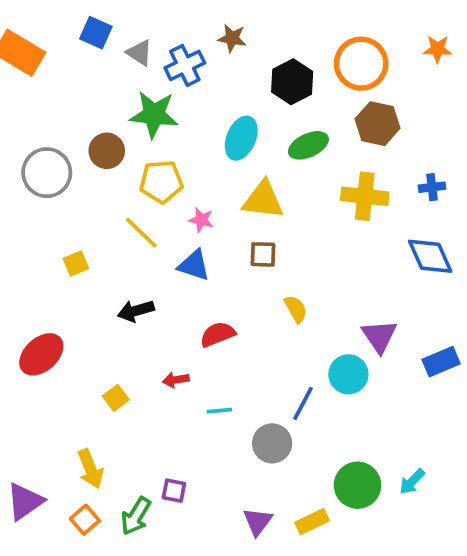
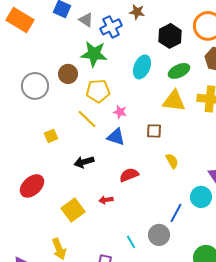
yellow triangle: (263, 200) -> (174, 101), moved
yellow square: (116, 398) -> (73, 210), size x1.6
cyan line: (219, 411) -> (131, 242), moved, turned 64

